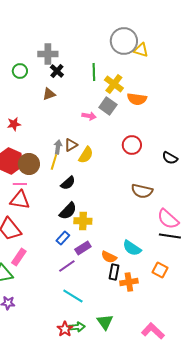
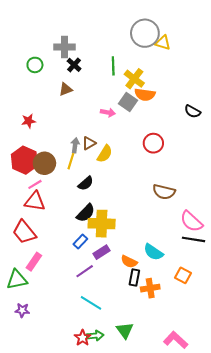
orange semicircle: (137, 99) -> (145, 95), moved
black semicircle: (170, 158) -> (193, 111), moved
pink line: (20, 184) -> (35, 184), turned -32
yellow cross: (83, 221) -> (102, 224), size x1.4

